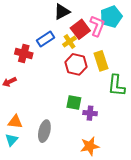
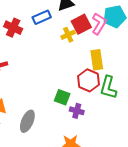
blue rectangle: (45, 39) -> (42, 17), moved
red cross: (24, 54) -> (13, 28), moved
red hexagon: (76, 64) -> (89, 80), moved

